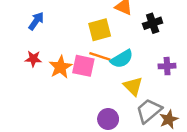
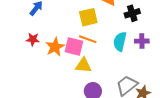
cyan semicircle: (122, 59) -> (120, 42), moved, turned 132
purple cross: (167, 66) -> (142, 41), moved
yellow triangle: (133, 86) -> (83, 65), moved, turned -42

